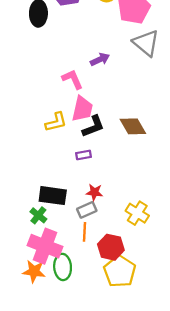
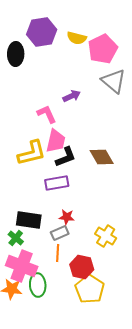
yellow L-shape: (56, 122) -> (32, 153), size x1.4
purple rectangle: (83, 155) -> (57, 183), size x1.6

